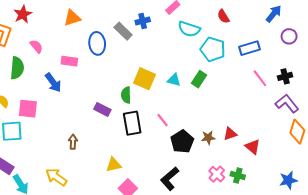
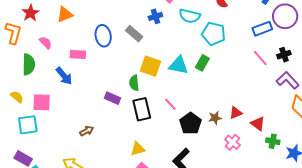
orange triangle: (72, 18) -> (65, 15), moved
blue cross: (143, 21) -> (155, 16), moved
gray rectangle: (123, 31) -> (134, 34), moved
purple circle: (289, 36) -> (285, 16), size x1.6
blue rectangle: (250, 48) -> (262, 29), moved
cyan triangle: (174, 80) -> (179, 65), size x1.5
brown arrow: (73, 142) -> (87, 131), turned 64
yellow triangle: (114, 165) -> (138, 149), moved
pink cross: (217, 174) -> (233, 142), moved
green cross: (238, 176) -> (273, 141), moved

